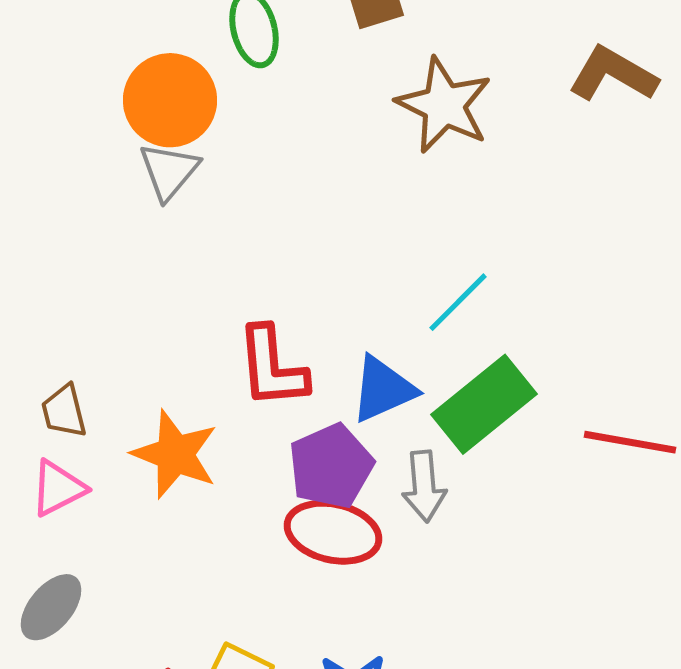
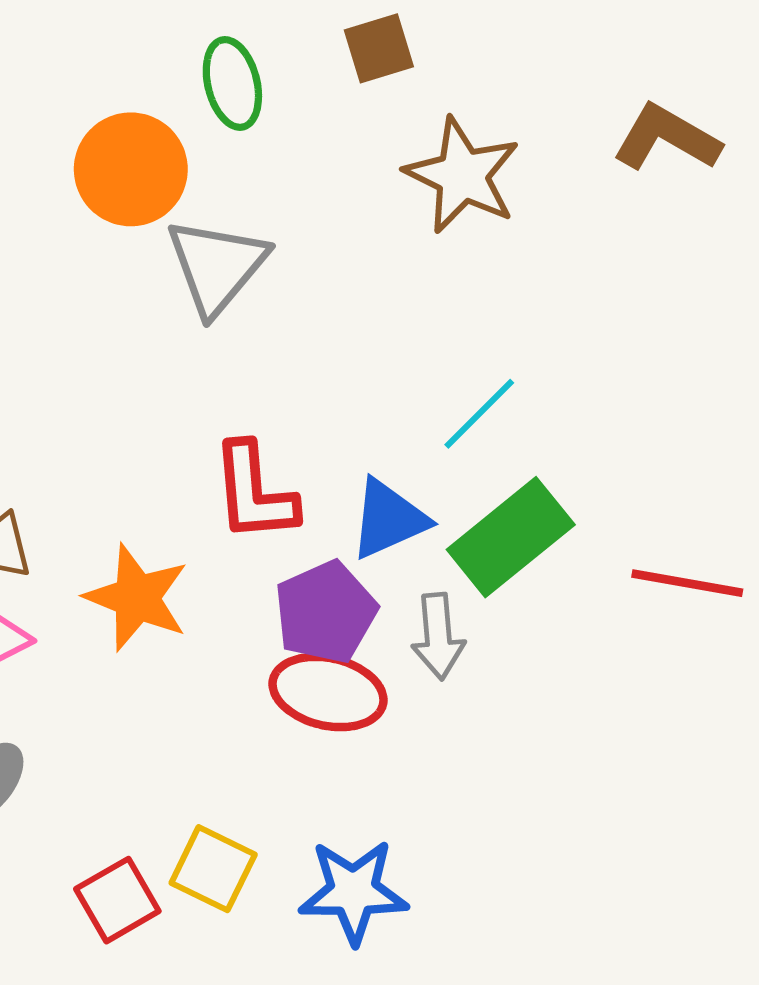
gray triangle: (169, 171) -> (217, 266), moved, size x1.4

